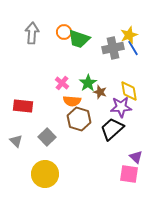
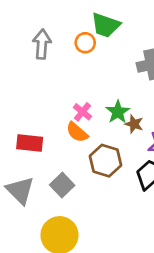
green trapezoid: (79, 39) -> (106, 25), moved
orange semicircle: (72, 101) -> (77, 132), moved, turned 36
gray triangle: (16, 141) -> (20, 190), size x1.6

